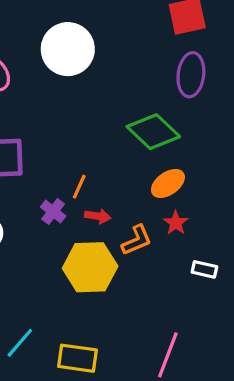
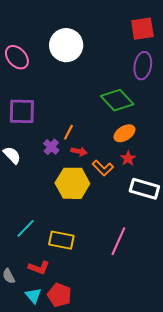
orange L-shape: (137, 240) -> (103, 168), turned 65
white rectangle: (204, 269) -> (144, 189), size x1.8

